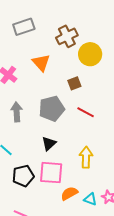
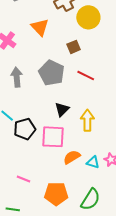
gray pentagon: (52, 109) -> (52, 73), turned -30
black triangle: (49, 144) -> (62, 109), moved
black pentagon: (23, 176) -> (25, 129), moved

